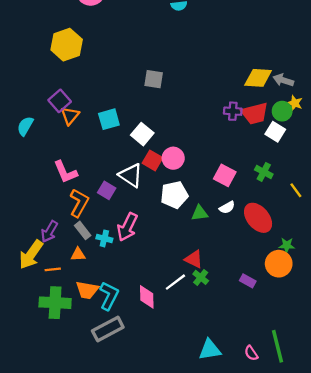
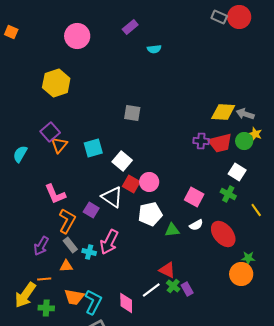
white square: (275, 132) -> (237, 172), moved
yellow arrow: (31, 254) -> (25, 295), moved
purple rectangle: (248, 281) -> (187, 289), moved, turned 32
green cross: (55, 303) -> (46, 308), size x0.6

